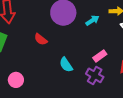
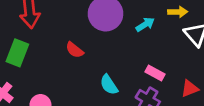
pink rectangle: (100, 56) -> (155, 73), turned 64

